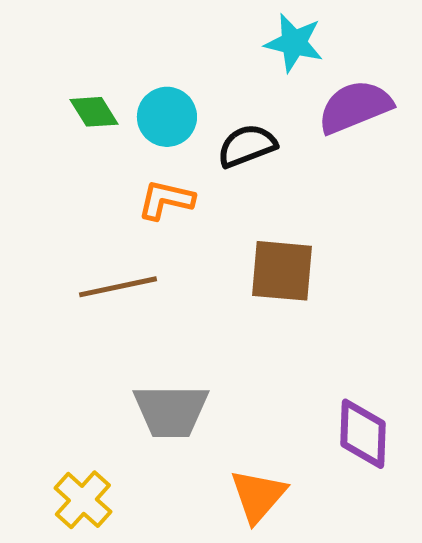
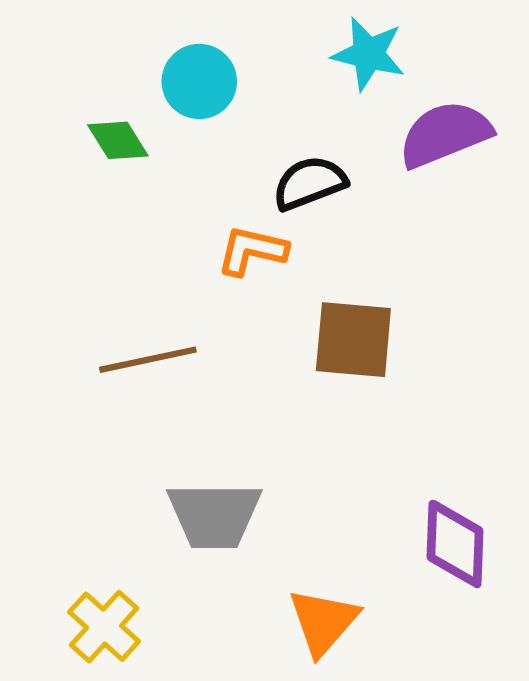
cyan circle: (167, 117) -> (199, 81), moved
orange L-shape: (166, 200) -> (252, 251), moved

